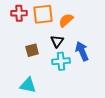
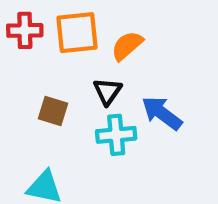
brown square: (32, 50) -> (53, 111), turned 32
blue arrow: (82, 51) -> (162, 113), turned -30

